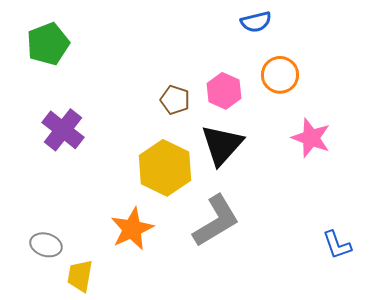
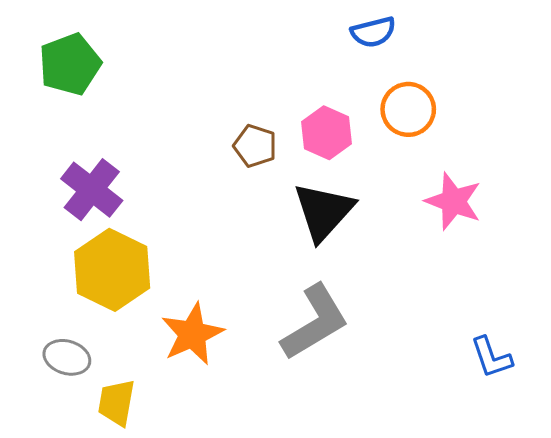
yellow hexagon: (165, 168) -> (112, 270), moved

